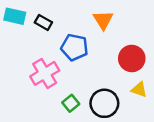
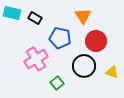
red circle: (132, 58) -> (96, 41), moved
black circle: (104, 103) -> (84, 66), moved

